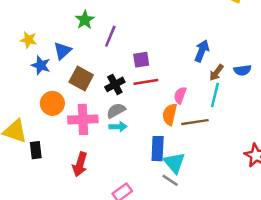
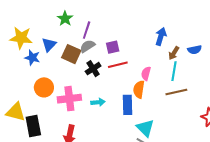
yellow star: (28, 40) -> (21, 38), size x1.6
brown square: (81, 78) -> (71, 54), moved
gray semicircle: (116, 111) -> (87, 46), moved
brown line: (195, 122) -> (176, 92), moved
blue rectangle: (158, 149) -> (128, 105), moved
black rectangle: (36, 150) -> (33, 126), size x1.5

